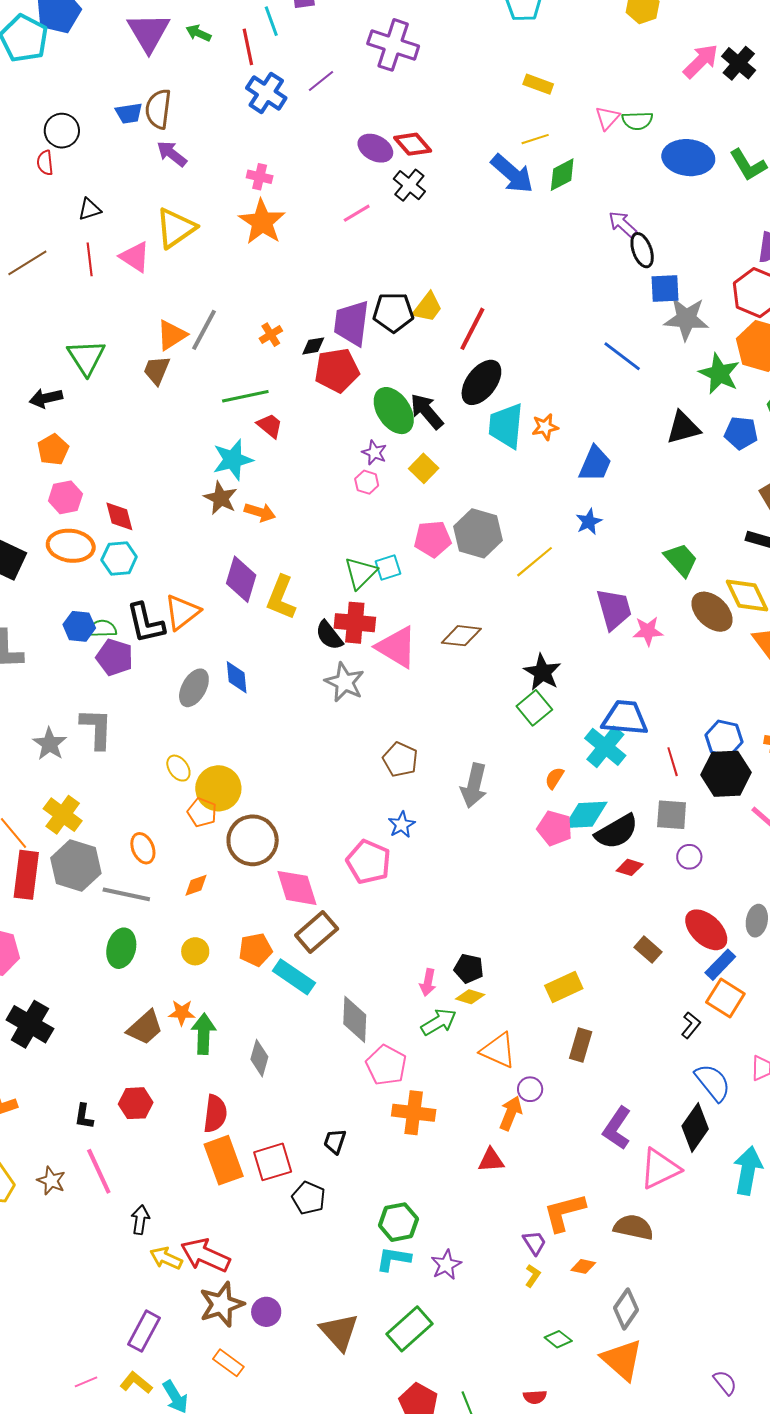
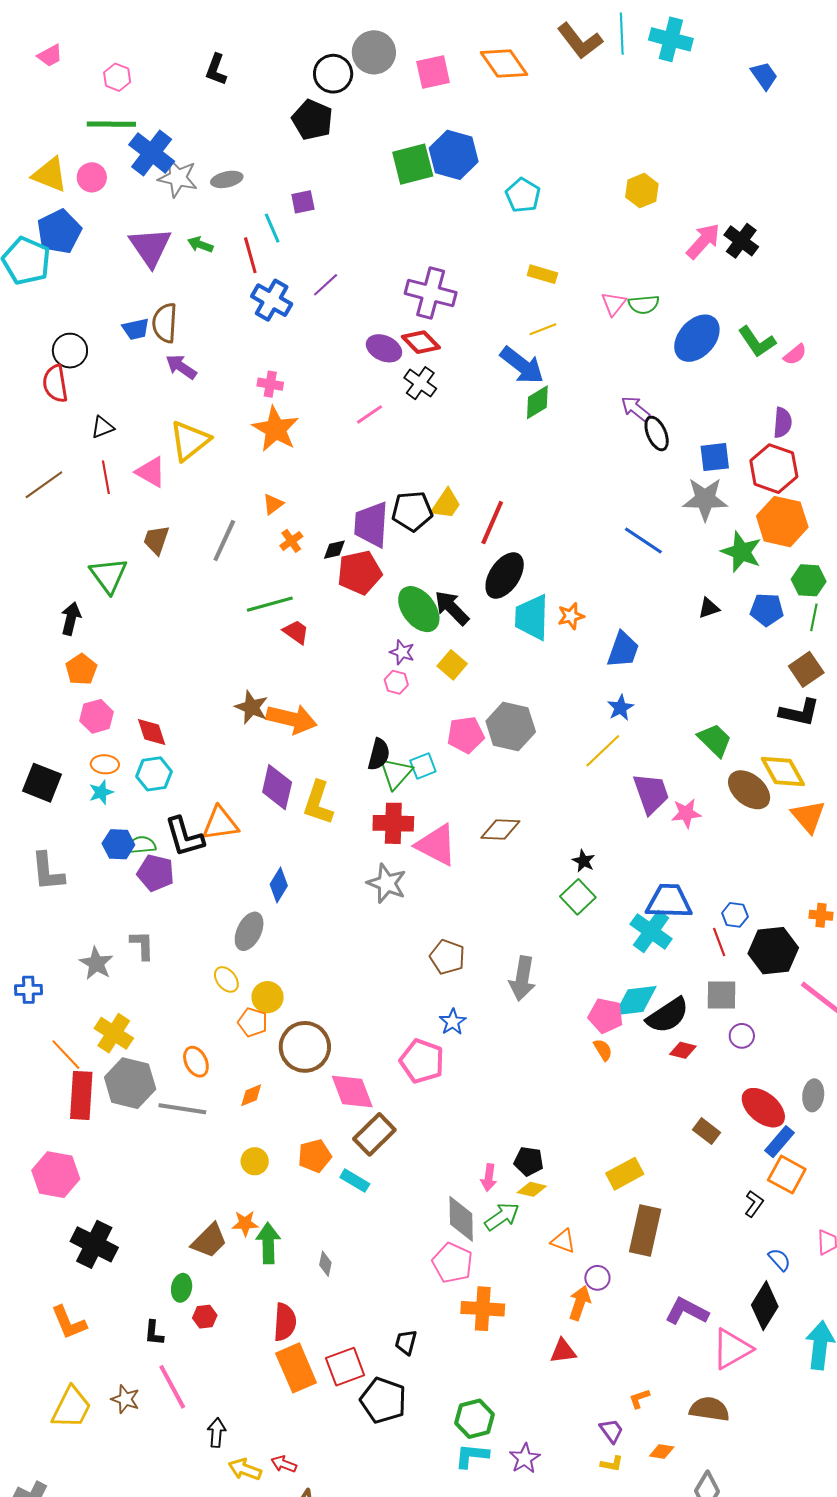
purple cross: (393, 45) -> (431, 293), moved
blue ellipse: (688, 158) -> (697, 338), turned -51
red semicircle: (45, 163) -> (55, 384), size x1.5
green diamond: (562, 175) -> (537, 402), moved
blue square: (665, 289) -> (715, 457), moved
orange triangle: (172, 335) -> (273, 504), moved, size x0.7
brown trapezoid: (157, 370) -> (156, 540), moved
black arrow: (46, 398) -> (71, 619), turned 120
black triangle: (683, 428) -> (709, 608), size x0.6
cyan star: (233, 460) -> (101, 792), moved, size x0.6
orange arrow: (260, 512) -> (292, 719), size x1.6
orange ellipse: (71, 546) -> (105, 764), size x0.6
yellow line: (535, 562) -> (603, 751), moved
orange triangle: (182, 612) -> (220, 823), turned 33
black semicircle: (329, 635) -> (379, 754), moved, turned -124
black star: (542, 672) -> (584, 861), size x0.6
blue diamond: (237, 677) -> (279, 885), turned 40
gray ellipse: (194, 688) -> (249, 931), moved
gray L-shape: (97, 728) -> (142, 945), size x0.7
blue hexagon: (724, 738) -> (735, 915), moved, size x0.7
orange semicircle: (554, 778) -> (603, 1050), moved, turned 120
yellow circle: (218, 788) -> (268, 997), size x0.7
green ellipse: (121, 948) -> (182, 1288), moved, size x0.7
cyan rectangle: (294, 977) -> (355, 1181), size x0.7
gray diamond: (355, 1019) -> (461, 1219), moved
brown rectangle: (581, 1045) -> (645, 1231), size x1.5
orange triangle: (498, 1050) -> (563, 1241), size x0.7
gray diamond: (259, 1058) -> (325, 1264), size x0.7
blue semicircle: (713, 1082) -> (779, 1260), size x0.6
red hexagon: (136, 1103) -> (205, 1317), size x0.7
purple L-shape: (617, 1128) -> (687, 1311), turned 87
black pentagon: (309, 1198) -> (383, 1400), size x1.4
orange L-shape: (564, 1212) -> (639, 1399), size x0.5
red arrow: (205, 1255) -> (284, 1464), size x0.5
yellow L-shape: (533, 1276) -> (612, 1464), turned 70

